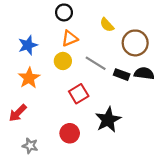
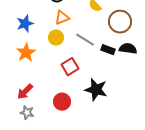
red arrow: (18, 113) -> (25, 92), moved
black star: (108, 120) -> (96, 90), turned -30

